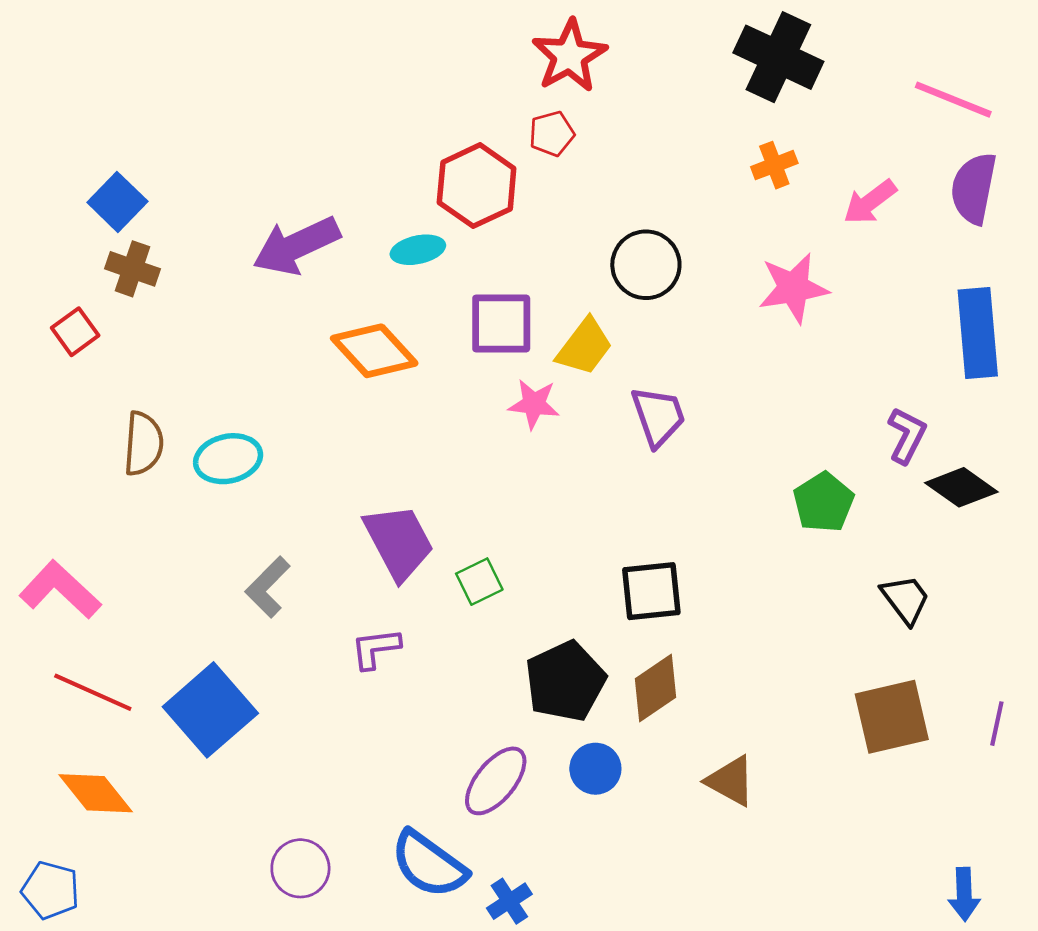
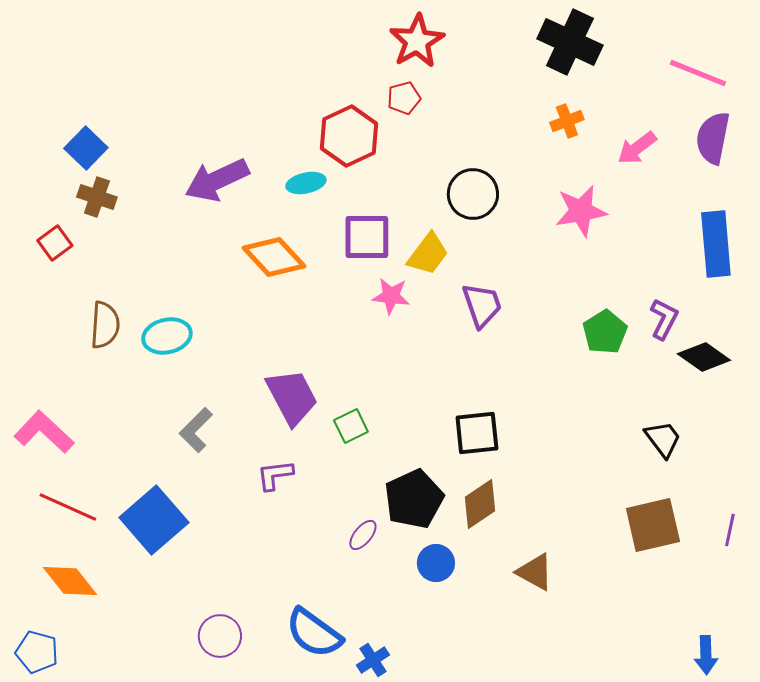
green pentagon: (823, 502) -> (605, 332), moved
purple ellipse: (496, 781) -> (363, 535), moved, size x0.6

